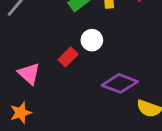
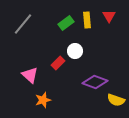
orange star: (21, 113) -> (43, 100), moved

